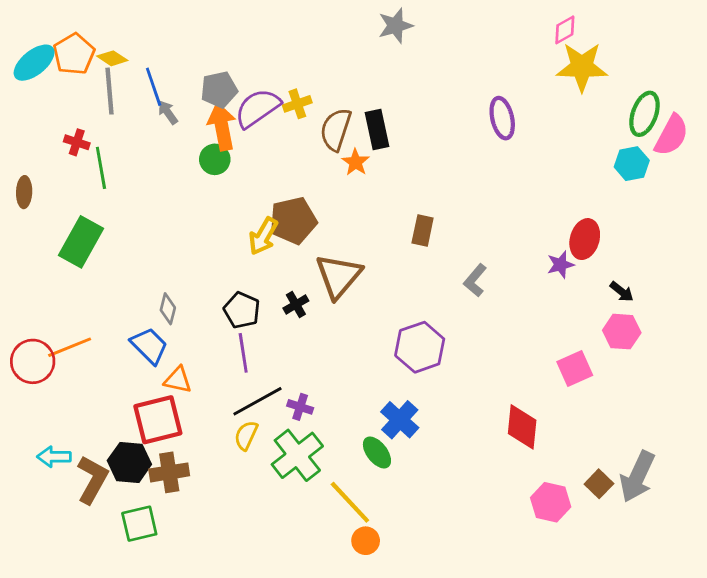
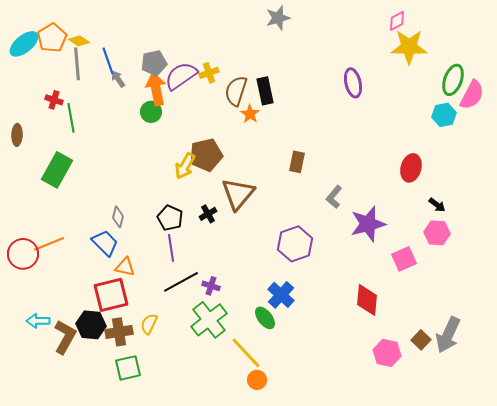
purple star: (561, 265) -> (368, 224), moved, size x1.8
yellow semicircle: (246, 435) -> (149, 324), moved
green square: (139, 524) -> (128, 368), moved

